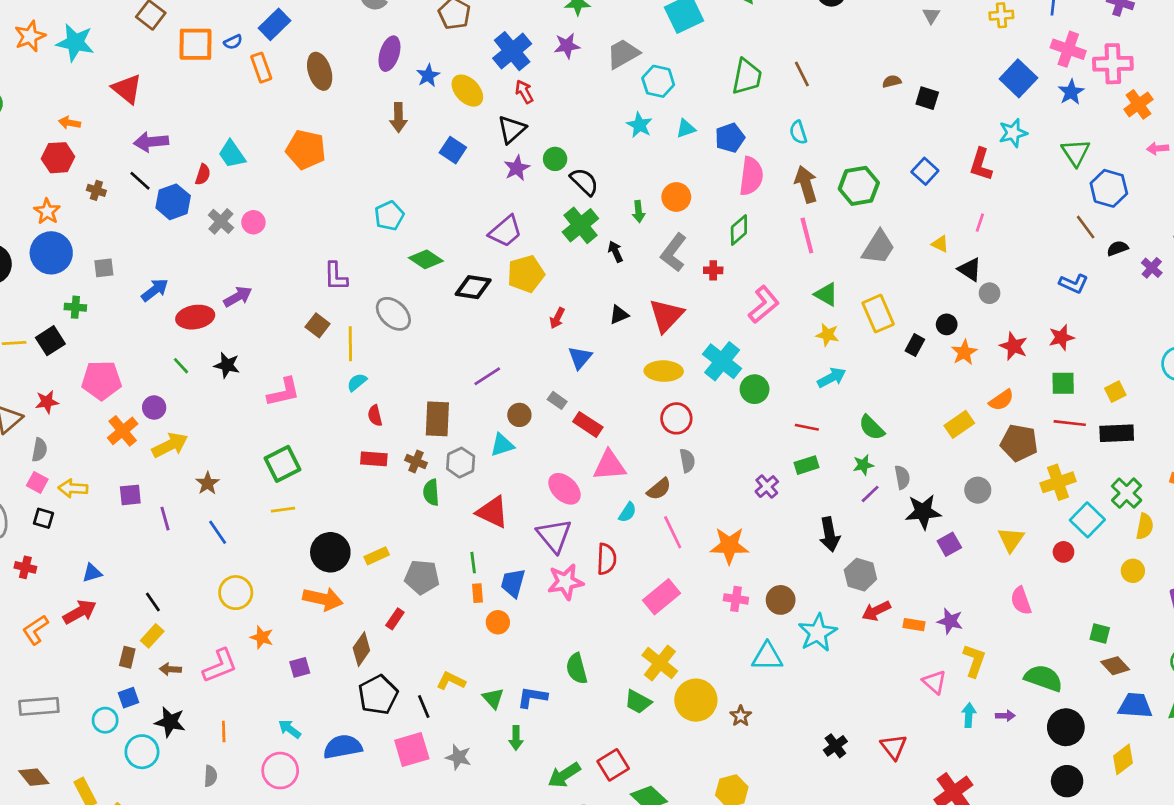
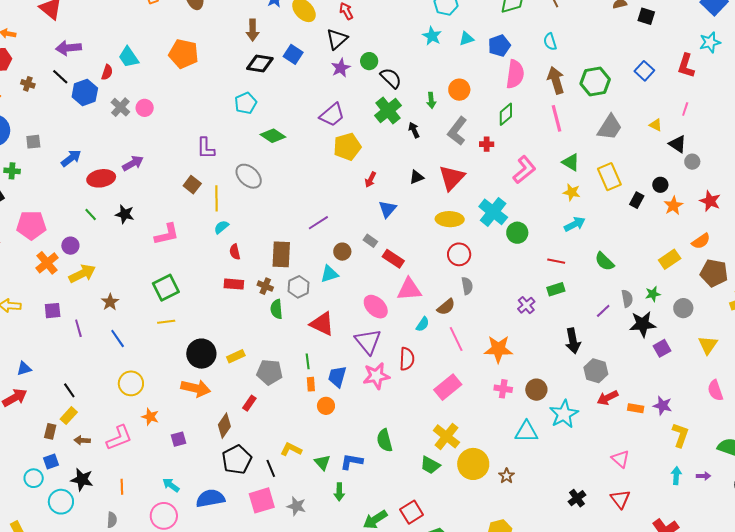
black diamond: (473, 287) -> (260, 64), moved
green star: (863, 465) -> (653, 294), moved
pink triangle: (934, 682) -> (620, 459), moved

